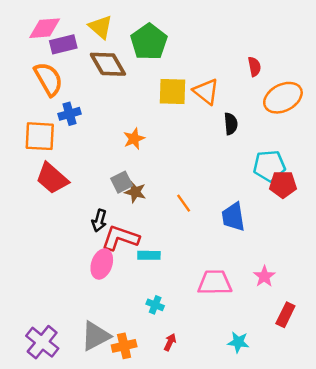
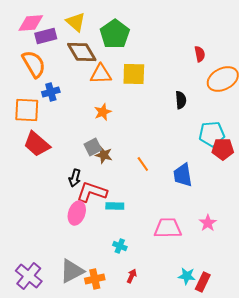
orange triangle: (206, 91) -> (101, 74), moved, turned -40
red rectangle: (285, 315) -> (203, 282), moved

